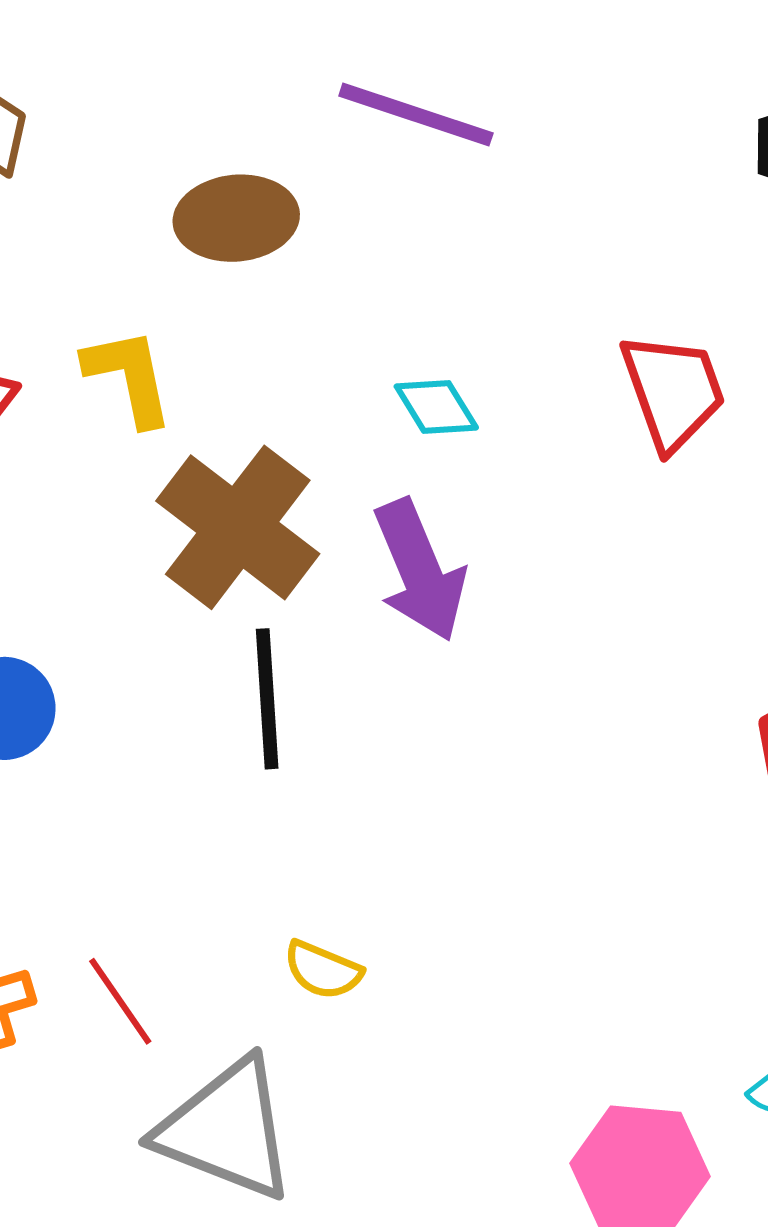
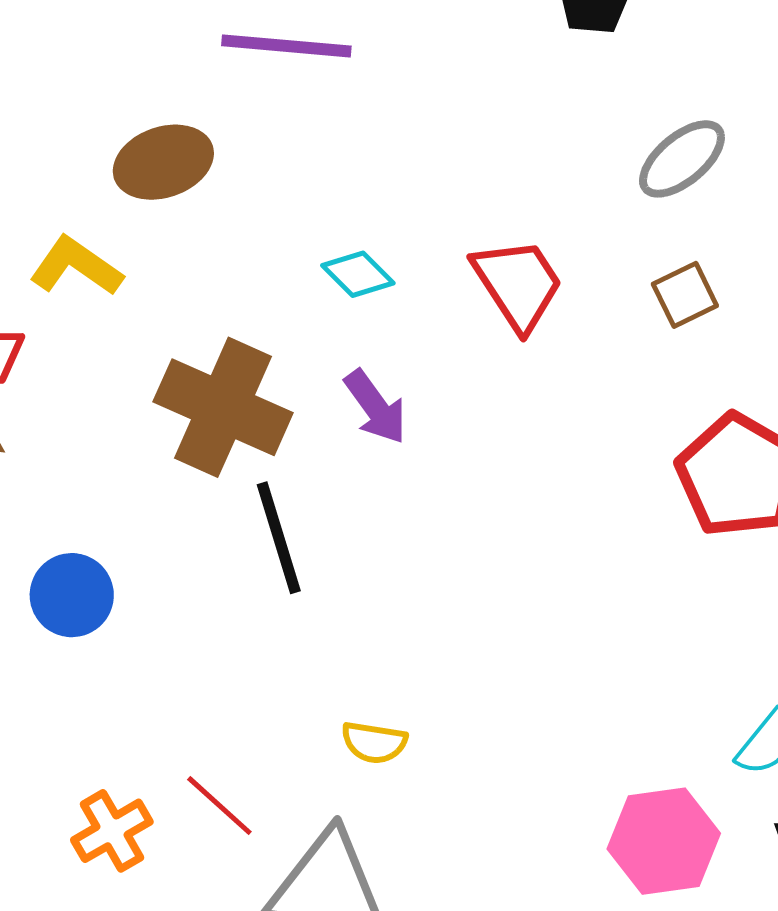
yellow L-shape: (129, 377) -> (76, 266), moved, turned -30
red trapezoid: (673, 391) -> (518, 284), moved
purple arrow: (420, 570) -> (376, 407), size x0.7

